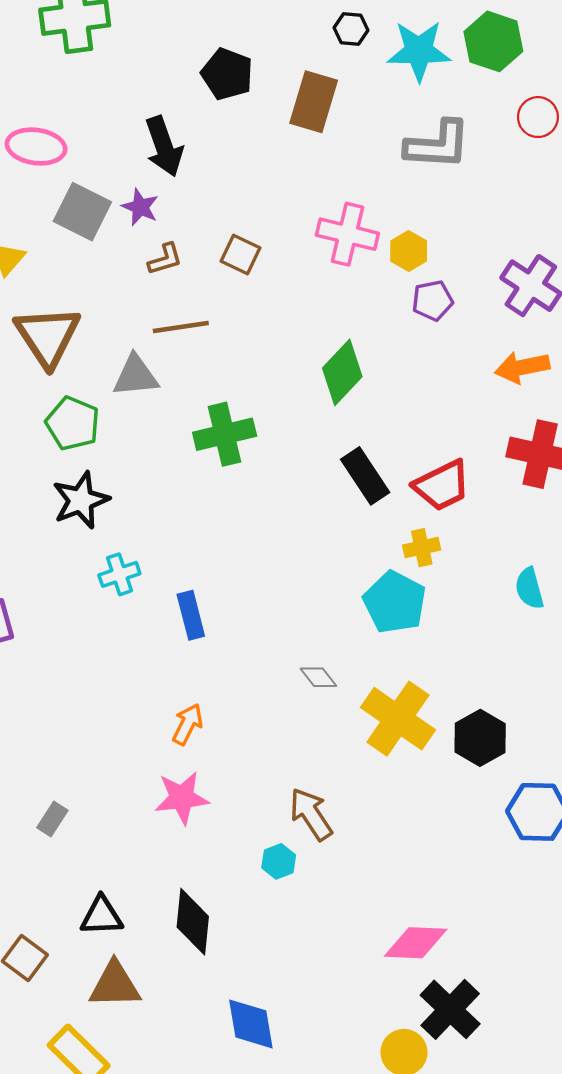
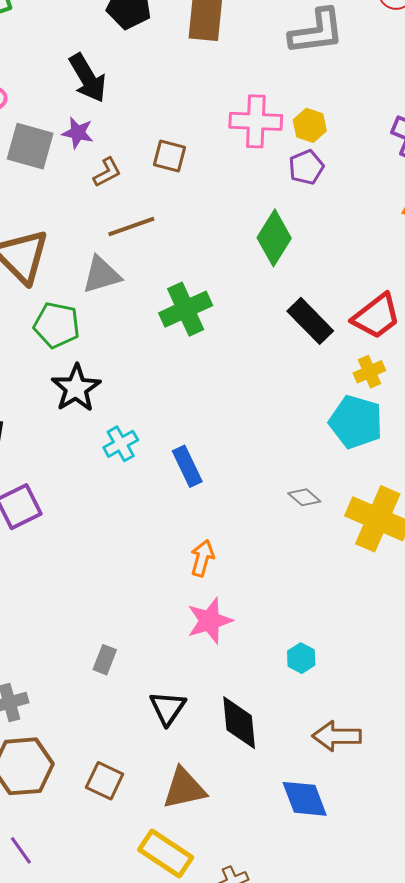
purple pentagon: (432, 301) -> (306, 167), moved
brown arrow: (311, 814) -> (337, 736), moved, turned -45
black triangle: (101, 916) -> (168, 708), moved, turned -42

